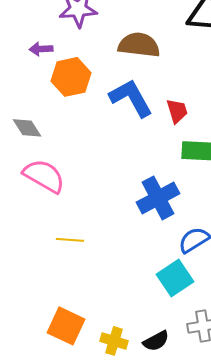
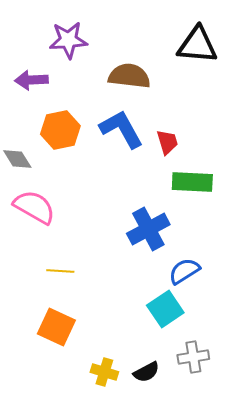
purple arrow: (41, 49) -> (31, 80), size x1.4
orange hexagon: (71, 77) -> (60, 130), moved
orange square: (66, 326) -> (56, 327), moved

